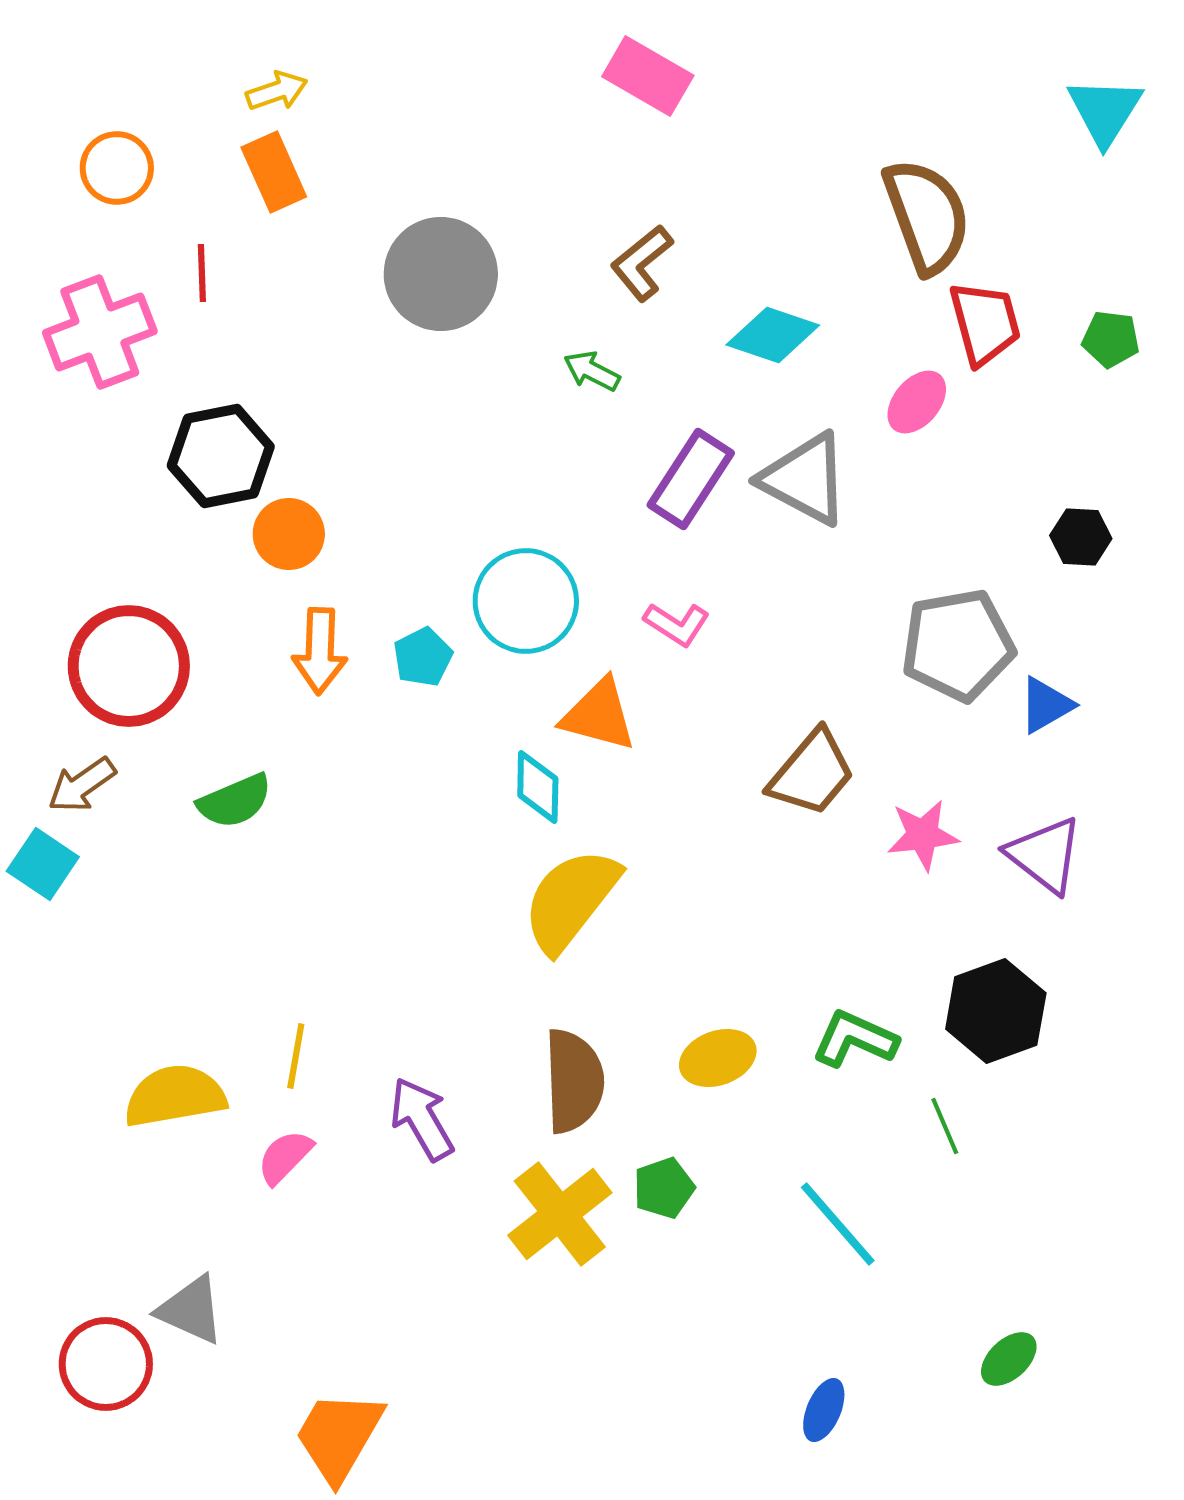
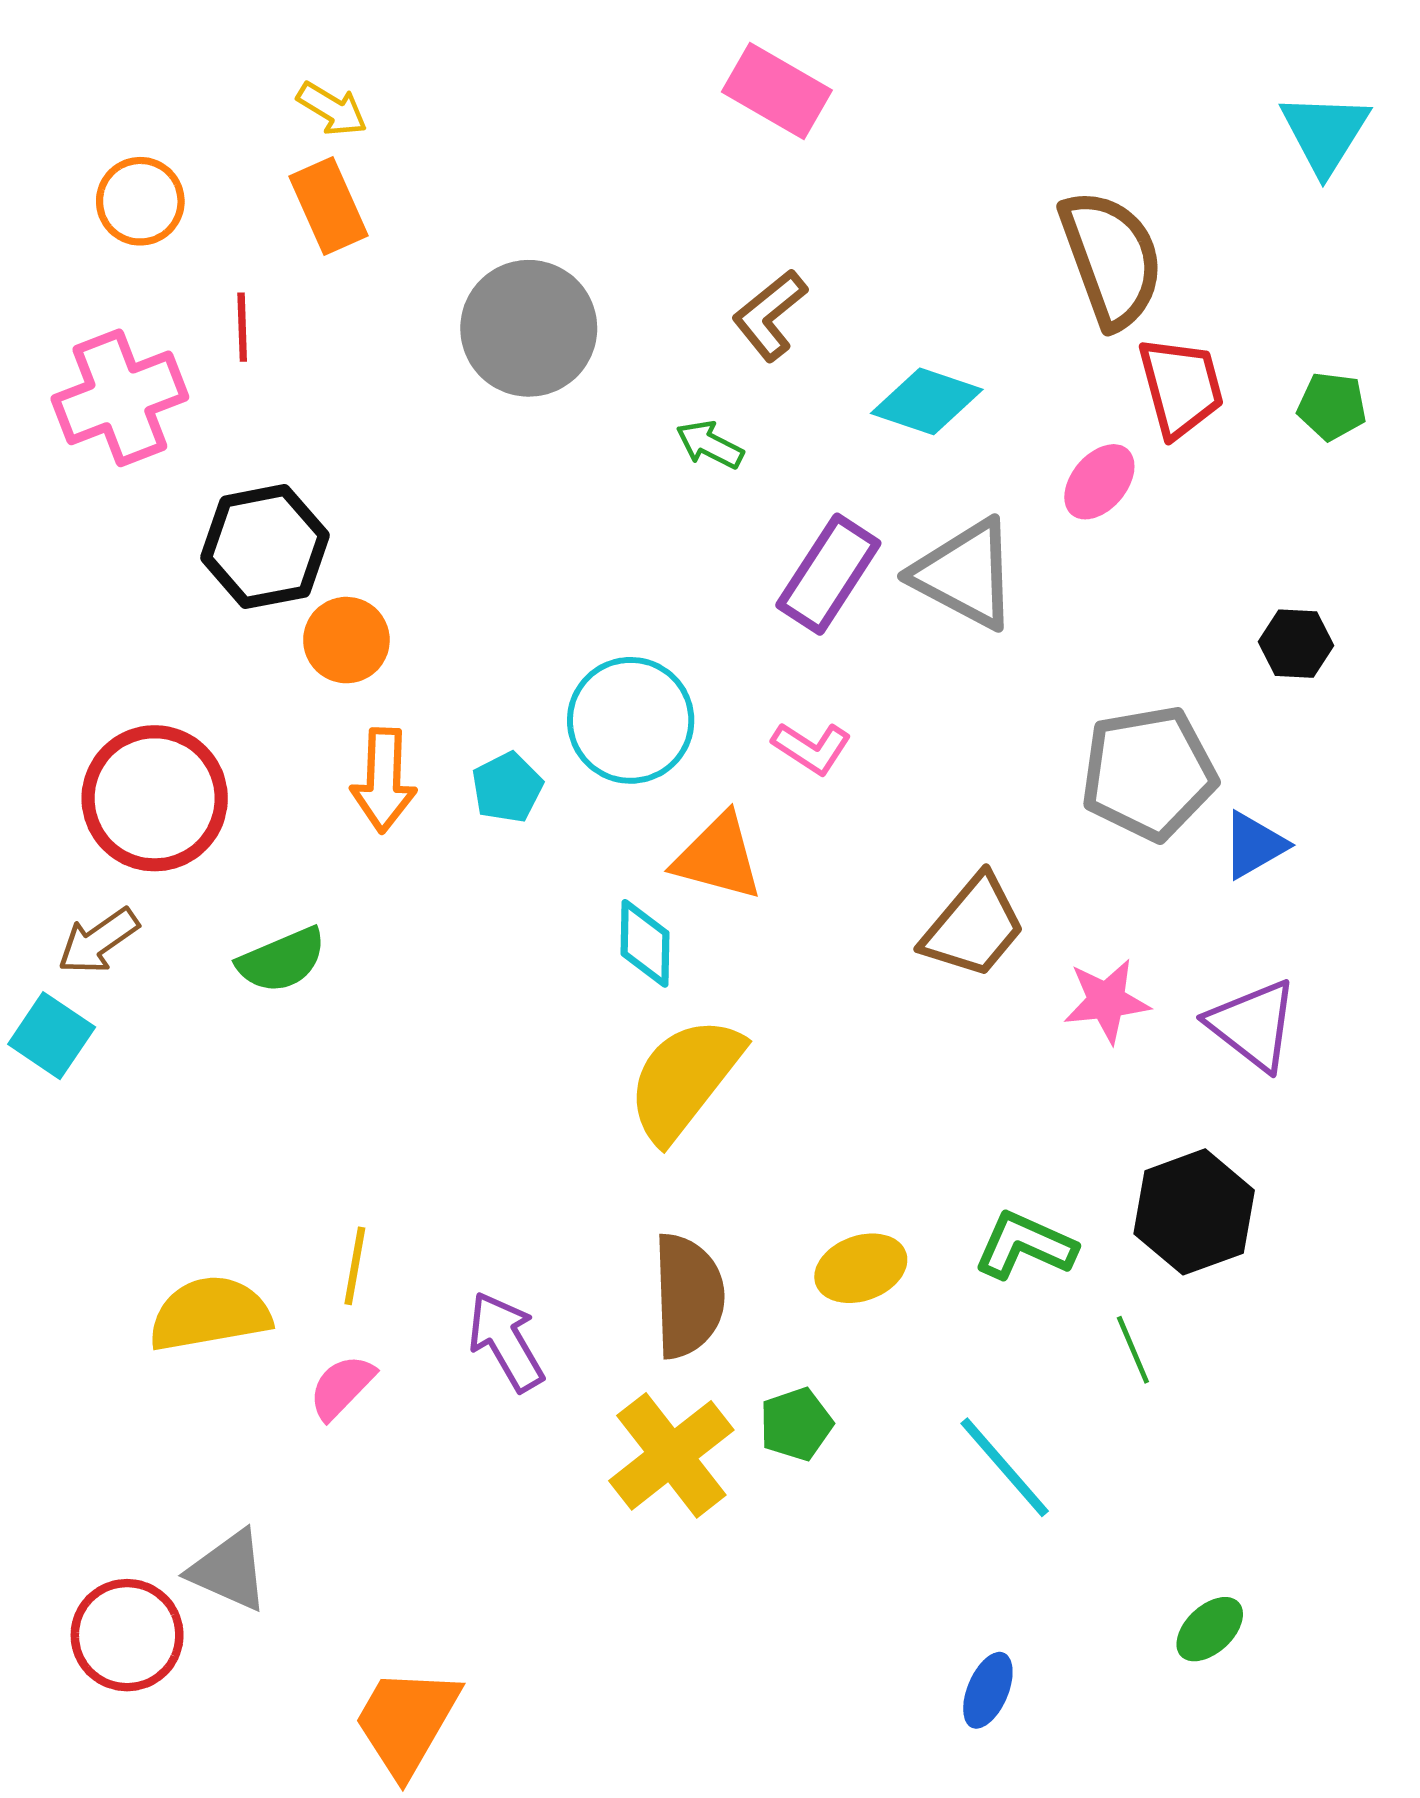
yellow arrow: (277, 91) -> (332, 109), turned 50

